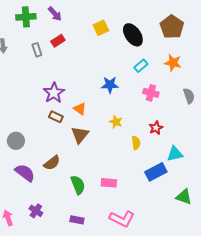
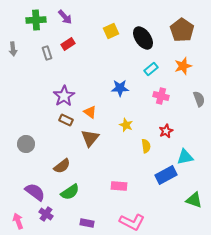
orange star: (173, 63) -> (183, 66), turned -30
purple semicircle: (25, 173) -> (35, 192), moved
green semicircle: (78, 185) -> (70, 192), moved, turned 78

